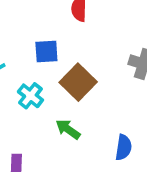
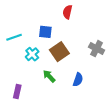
blue semicircle: (124, 147) -> (78, 80), moved

